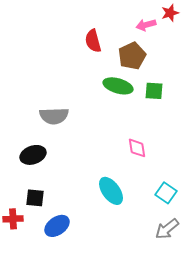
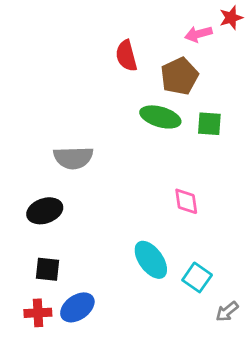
cyan square: (166, 193) -> (197, 277), moved
red cross: (13, 219) -> (38, 313), moved
gray arrow: (167, 229) -> (227, 311), size x0.7

